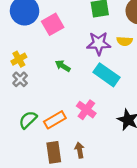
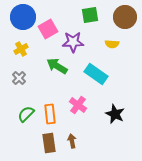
purple star: (99, 43) -> (73, 42), moved
yellow cross: (19, 59) -> (21, 49), moved
green arrow: (63, 66) -> (57, 66), size x1.5
orange rectangle: (55, 120) -> (50, 114), turned -66

